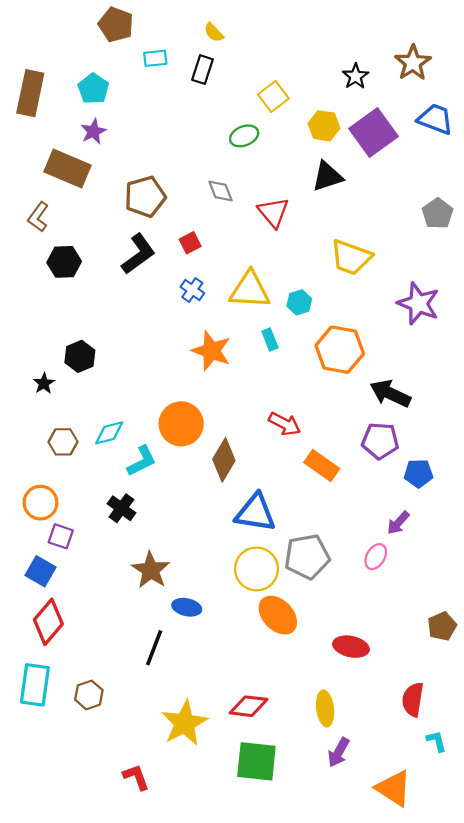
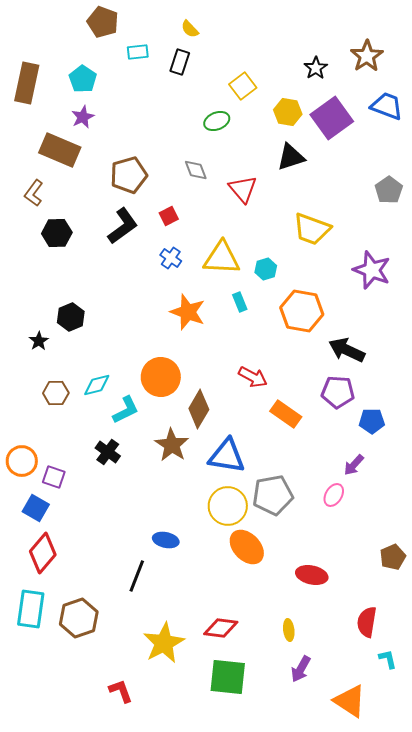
orange circle: (40, 503) -> (22, 461), moved
brown star: (151, 570) -> (172, 445), moved
brown hexagon: (89, 695) -> (79, 618), size x1.5
yellow ellipse: (325, 708) -> (289, 630), size x0.7

